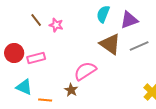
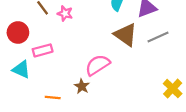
red circle: (14, 53) -> (18, 32), moved
cyan triangle: (24, 87) -> (21, 69), moved

